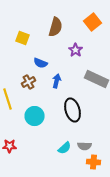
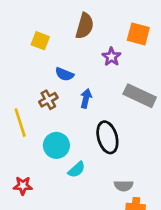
orange square: (92, 22) -> (138, 34), moved, turned -36
cyan semicircle: (64, 148) -> (77, 170), moved

